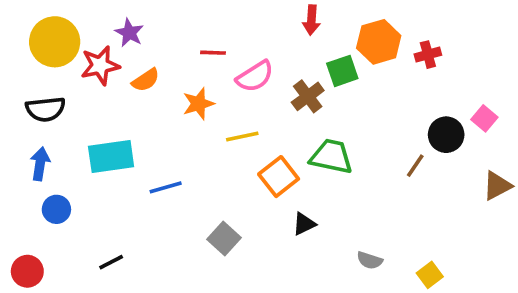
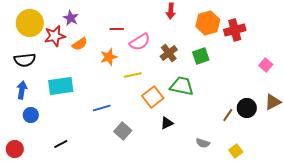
red cross: (428, 55) -> (235, 30), size x1.5
green square: (342, 71) -> (201, 56), moved
black circle: (446, 135) -> (247, 108), moved
brown line: (415, 166) -> (228, 115), moved
blue line: (166, 187) -> (102, 108), moved

